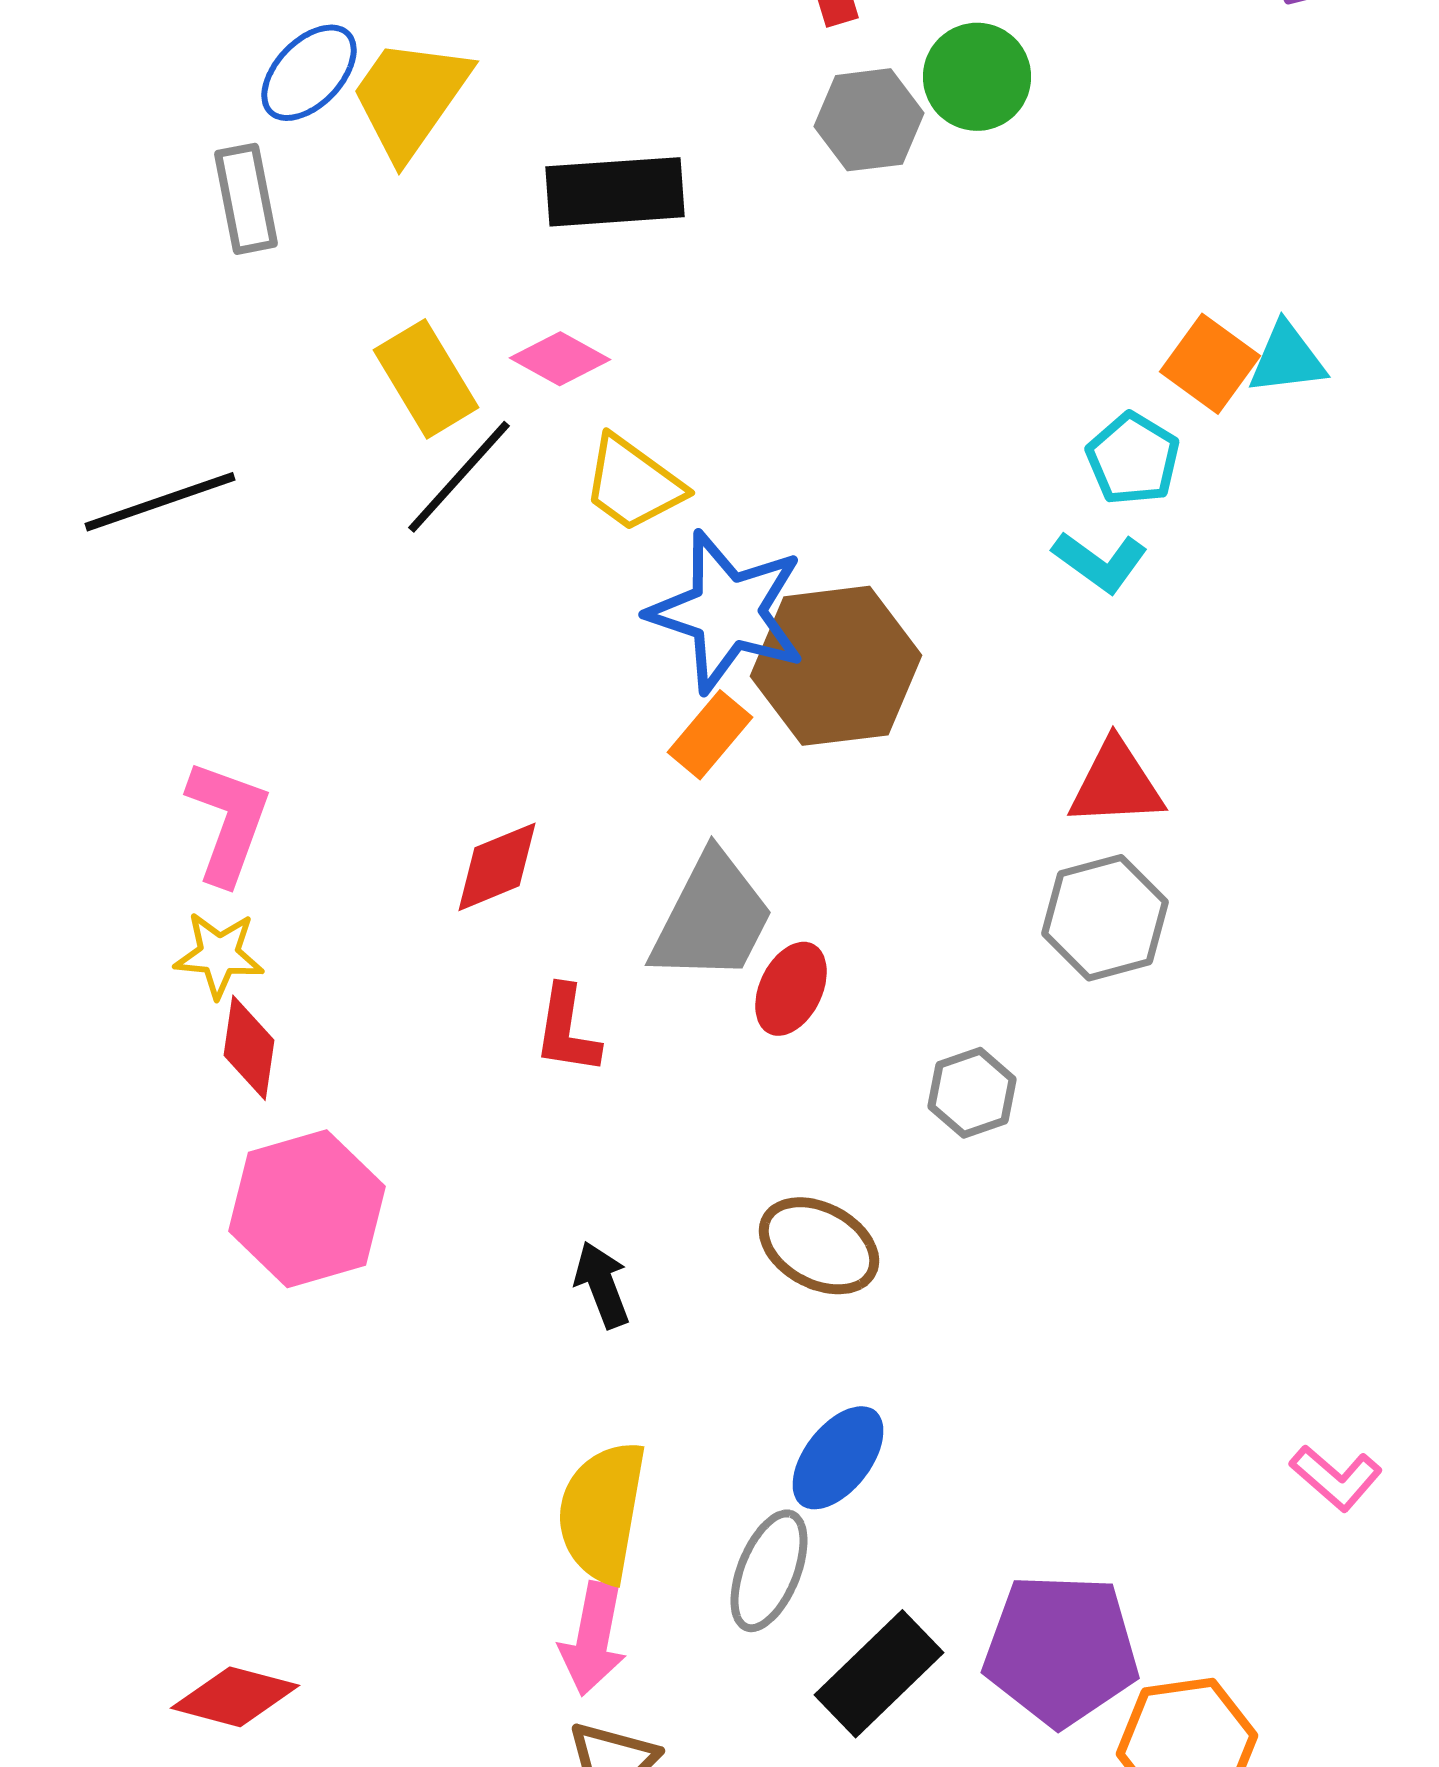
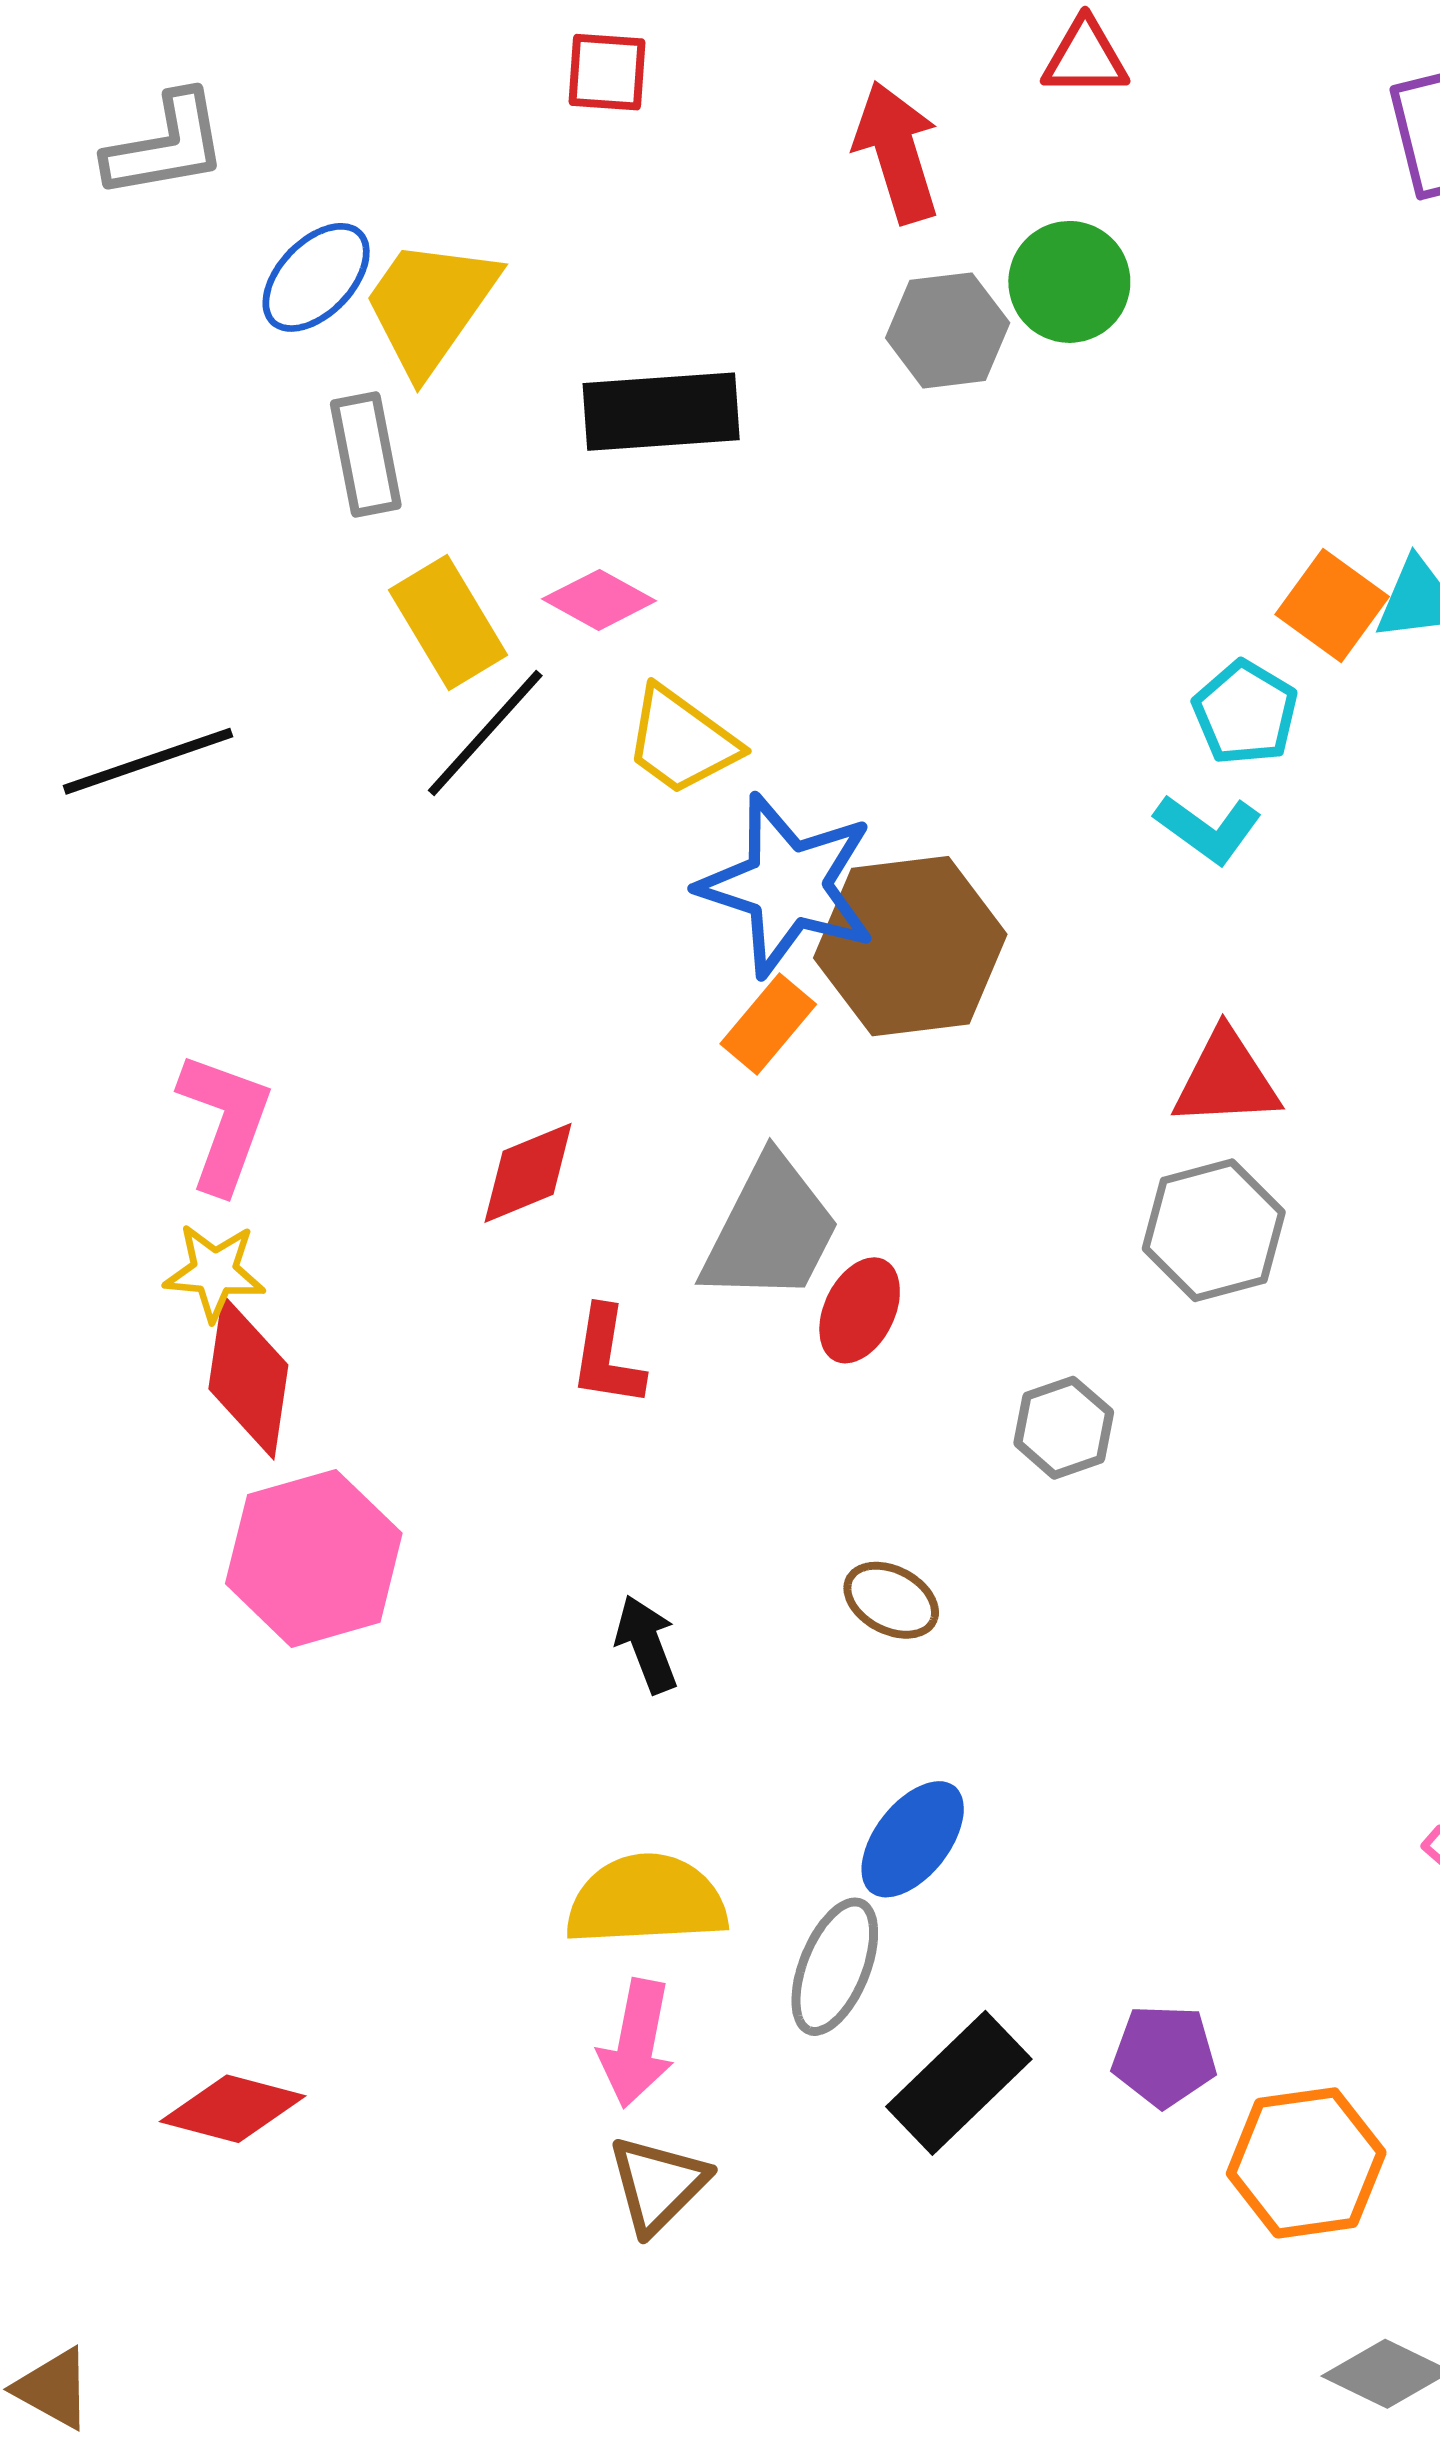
gray rectangle: (246, 199) -> (366, 454), moved
red diamond: (249, 1048) -> (248, 1377), size x1.4
brown ellipse: (819, 1246) -> (891, 1600), size x0.7
yellow semicircle: (602, 1512) -> (646, 1900), turned 77
purple pentagon: (1061, 1650) -> (1164, 2056), size x0.6

